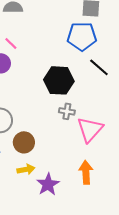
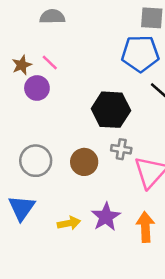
brown circle: (24, 142) -> (84, 162), moved
purple star: (48, 184) -> (106, 217), moved

